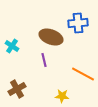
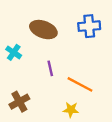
brown ellipse: (51, 37) -> (43, 30), moved
orange line: (83, 74) -> (80, 84), moved

